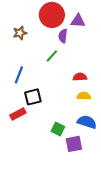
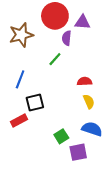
brown star: (20, 33) -> (21, 35), size x1.6
yellow semicircle: (84, 96) -> (89, 101), turned 64
green square: (58, 129) -> (61, 136), turned 32

